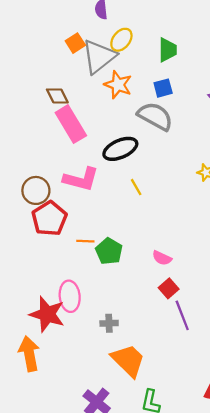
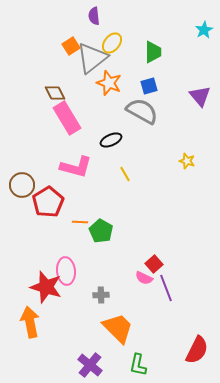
black ellipse: (120, 149) -> (111, 140), size x0.7
brown circle: (36, 190) -> (22, 185), moved
pink semicircle: (162, 258) -> (144, 278), moved

